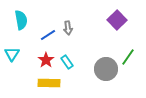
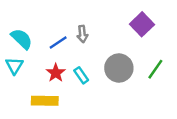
cyan semicircle: (21, 20) -> (22, 39), moved, turned -36
gray circle: (106, 69) -> (119, 68), moved
yellow rectangle: (49, 83) -> (45, 101), moved

